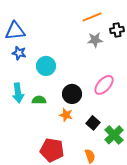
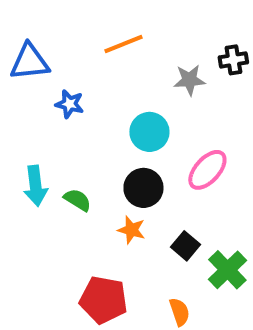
orange line: (92, 17) -> (124, 44), moved
blue star: (19, 53) -> (70, 104), moved
cyan circle: (46, 66) -> (149, 132), moved
green semicircle: (39, 100) -> (78, 200), turned 32

